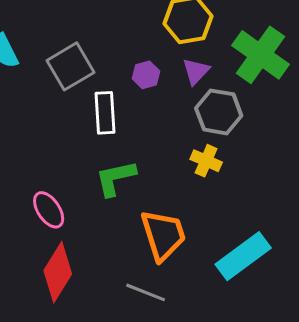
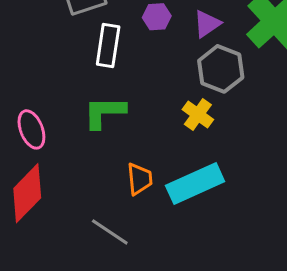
orange trapezoid: (163, 235) -> (140, 179), size x0.6
cyan rectangle: (243, 256) -> (195, 183), moved

